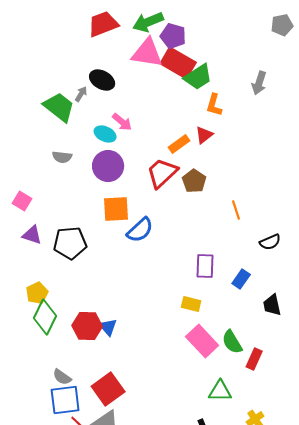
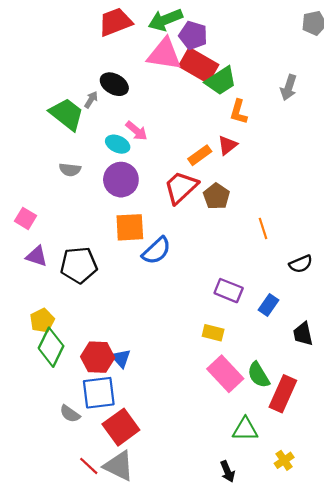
purple rectangle: (205, 266) -> (229, 291), turned -70
red rectangle: (254, 359) -> (283, 394), size x1.5
blue square: (65, 400) -> (99, 393), moved

